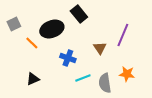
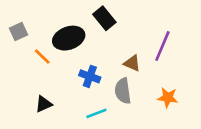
brown triangle: (100, 48) -> (132, 63), turned -32
cyan line: (83, 78) -> (96, 113), moved
gray semicircle: (105, 83) -> (123, 91), moved

